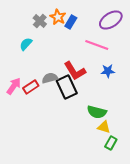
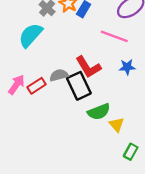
cyan semicircle: (26, 44) -> (31, 35), size x1.6
green semicircle: (97, 112) -> (99, 112), moved, turned -36
yellow triangle: (104, 127) -> (117, 125), moved, turned 32

